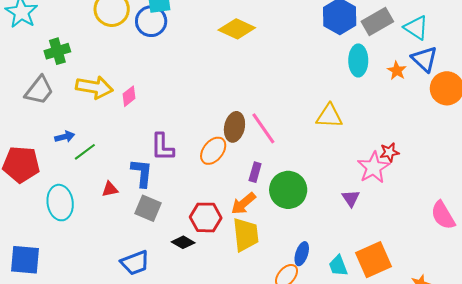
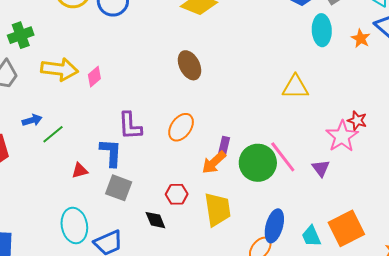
brown ellipse: (234, 127) -> (189, 65), moved, turned -36
pink line: (263, 128) -> (283, 157), moved
red star: (389, 152) -> (357, 120), turned 30
cyan ellipse: (60, 203) -> (74, 225), moved
orange arrow: (243, 203) -> (214, 162), moved
red hexagon: (206, 217) -> (177, 194), size x0.7
black diamond: (183, 242) -> (155, 220), turned 40
blue ellipse: (302, 254) -> (274, 226), size x1.4

